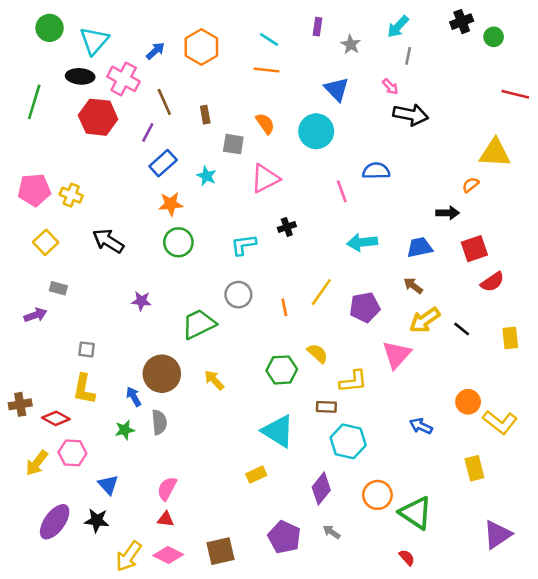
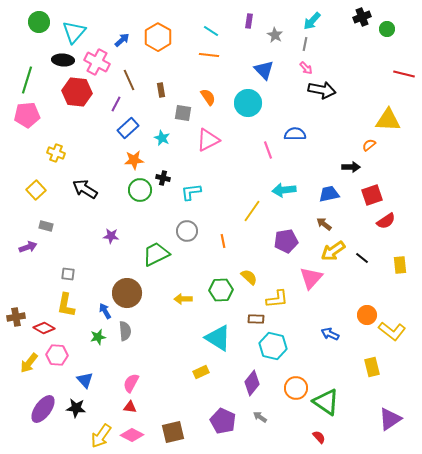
gray line: (408, 56) -> (305, 44), moved
pink pentagon: (34, 190) -> (27, 115), moved
black cross: (287, 227) -> (163, 178), moved, turned 32
yellow line: (321, 292) -> (252, 211), moved
yellow arrow: (214, 380) -> (183, 299), moved, turned -48

